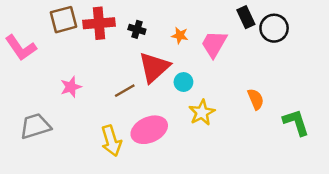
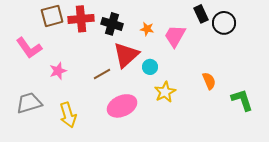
black cross: (137, 29) -> (112, 24), size x1.5
pink L-shape: (21, 48) -> (29, 48), moved
yellow arrow: (111, 141) -> (68, 115), moved

